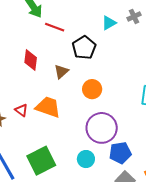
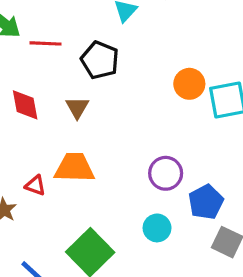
orange circle: (92, 89) -> (189, 84), moved
purple circle: (102, 128) -> (166, 173), size x0.7

